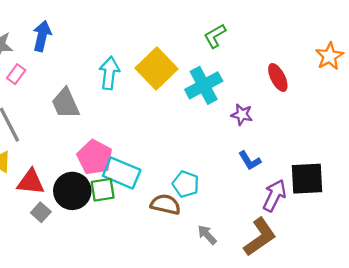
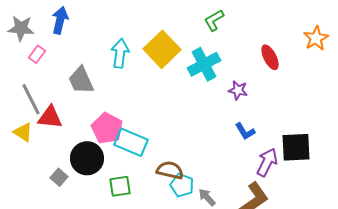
red triangle: (31, 182) -> (50, 117), moved
cyan pentagon: (186, 184) -> (182, 185), moved
green square: (103, 190) -> (120, 186), moved

